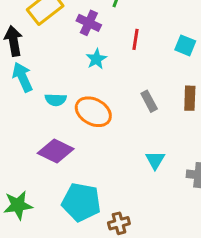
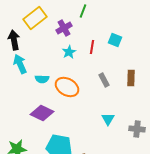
purple cross: (89, 23) -> (64, 28), turned 35
red line: (136, 39) -> (92, 47), moved
cyan square: (185, 45) -> (115, 40), moved

